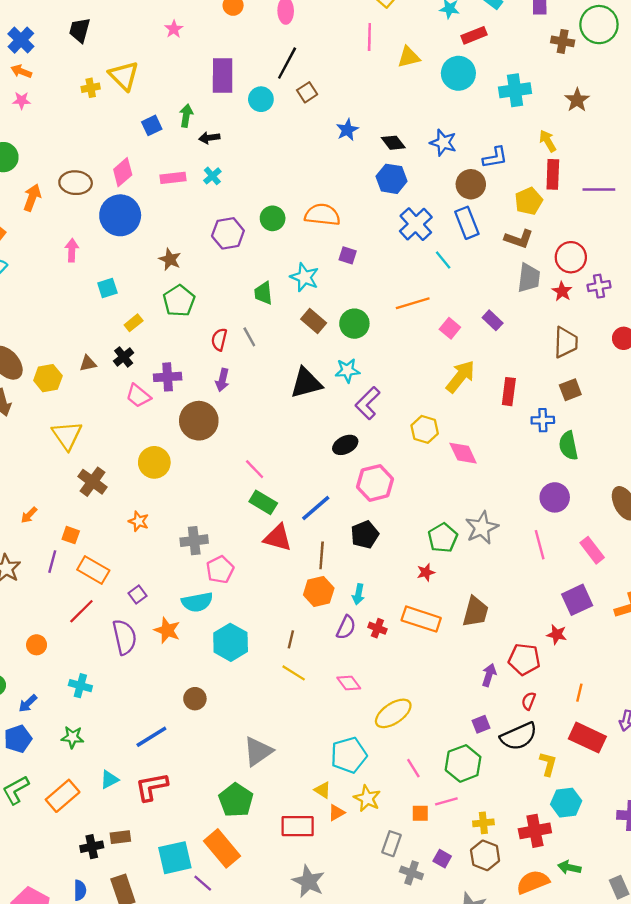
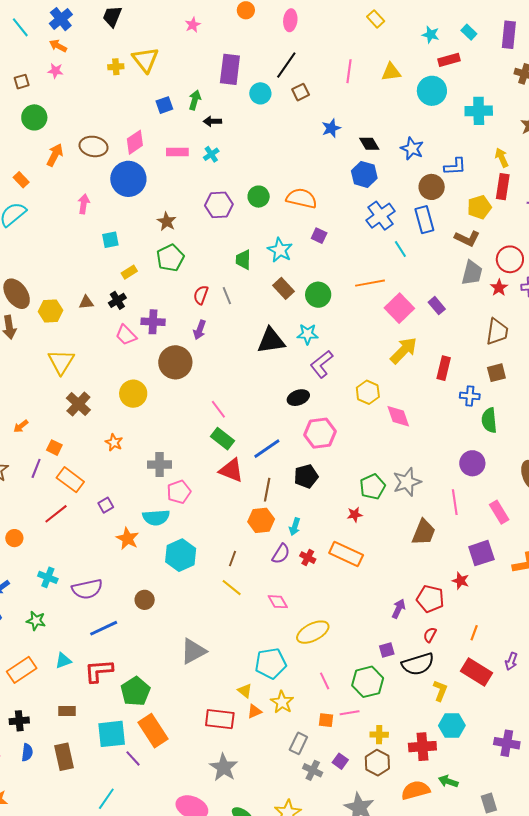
pink line: (369, 37) -> (349, 71), moved
pink square: (450, 328) -> (399, 308), size x1.6
brown trapezoid: (475, 612) -> (424, 532), moved
purple semicircle: (124, 637) -> (87, 589), moved, turned 84
green pentagon: (236, 800) -> (135, 691), moved
black cross: (92, 847) -> (19, 721), moved

